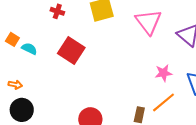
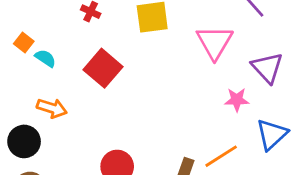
pink star: (163, 73) -> (237, 100), moved
orange arrow: (15, 85) -> (52, 108), moved, size x1.5

